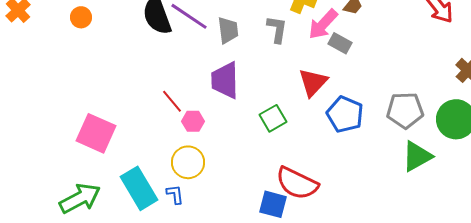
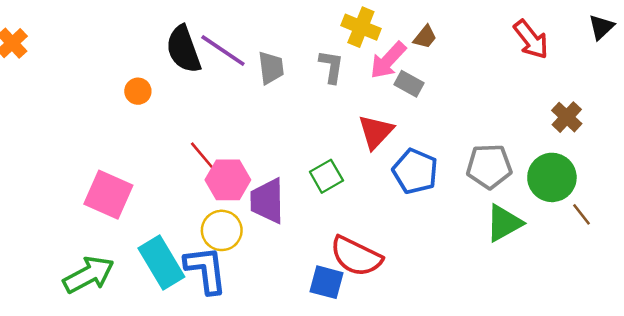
orange circle: (81, 17) -> (138, 91), moved
purple trapezoid: (225, 80) -> (267, 201), moved
pink hexagon: (193, 121) -> (228, 180), size x1.6
blue L-shape: (175, 194) -> (206, 270), size x2.0

